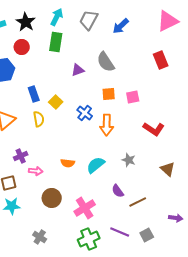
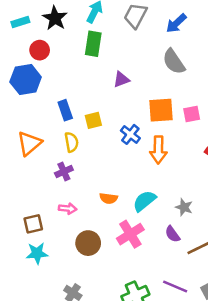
red circle: (22, 47) -> (40, 50), moved
gray semicircle: (106, 62) -> (174, 62), moved
orange square: (109, 94) -> (161, 110), size x1.5
yellow square: (56, 102) -> (93, 120), turned 32
purple cross: (21, 156) -> (64, 171), moved
gray star: (129, 160) -> (184, 207), moved
pink cross: (85, 208) -> (130, 234), moved

